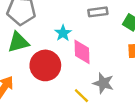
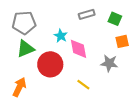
gray star: (103, 83) -> (109, 63), moved

